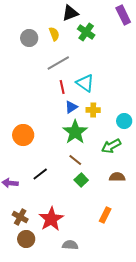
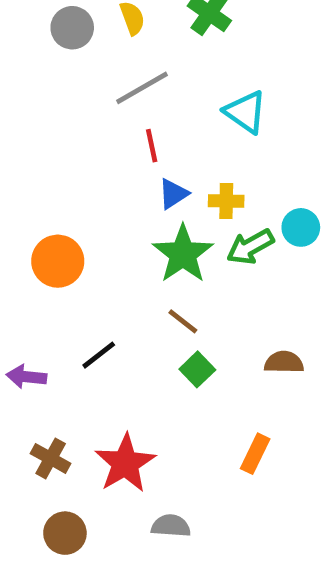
cyan triangle: (85, 83) -> (245, 112), moved
green arrow: (111, 146) -> (250, 247), moved
brown circle: (26, 239) -> (65, 533), moved

